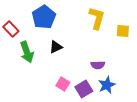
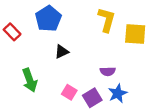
yellow square: (123, 31) -> (135, 34), size x1.5
green arrow: (27, 52) -> (30, 80), moved

